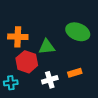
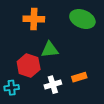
green ellipse: (78, 32) -> (82, 19), moved
orange cross: (18, 37) -> (34, 19), moved

